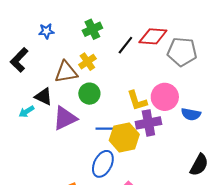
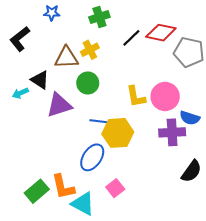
purple cross: (148, 123) -> (172, 132), moved

